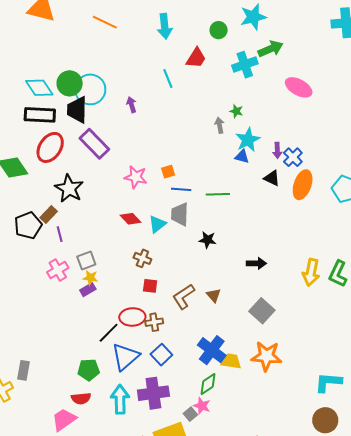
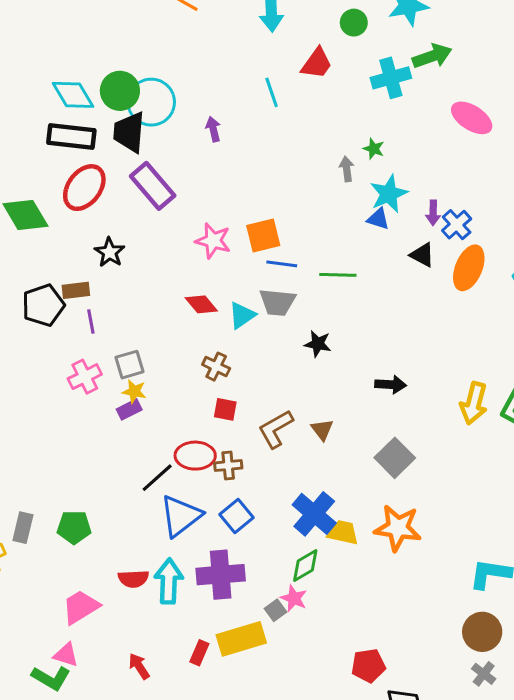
orange square: (168, 172) -> (263, 235), size x1.6
black star: (69, 188) -> (110, 252), size x0.7
brown rectangle: (49, 214) -> (76, 290), turned 36
gray trapezoid: (180, 214) -> (277, 302), turned -90
green pentagon: (89, 370) -> (74, 527), moved
red semicircle: (81, 398) -> (133, 579), moved

